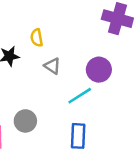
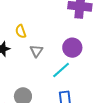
gray triangle: (52, 66) -> (36, 51), turned 40

